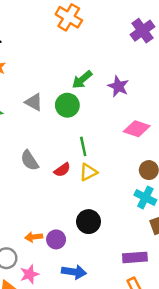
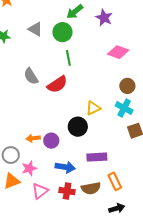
green line: (83, 146) -> (68, 58), moved
red semicircle: (62, 170) -> (57, 84), size x1.5
yellow triangle: (88, 172) -> (93, 108), moved
purple rectangle: (135, 257) -> (97, 157), moved

